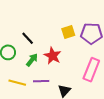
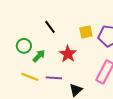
black line: (28, 38) -> (50, 27), moved
green arrow: (32, 60) -> (39, 56), moved

